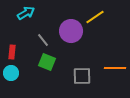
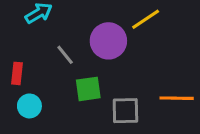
green square: (47, 62) -> (88, 89), moved, turned -30
cyan circle: (11, 73) -> (29, 106), moved

